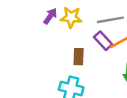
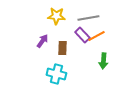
purple arrow: (50, 16) -> (42, 41), moved

